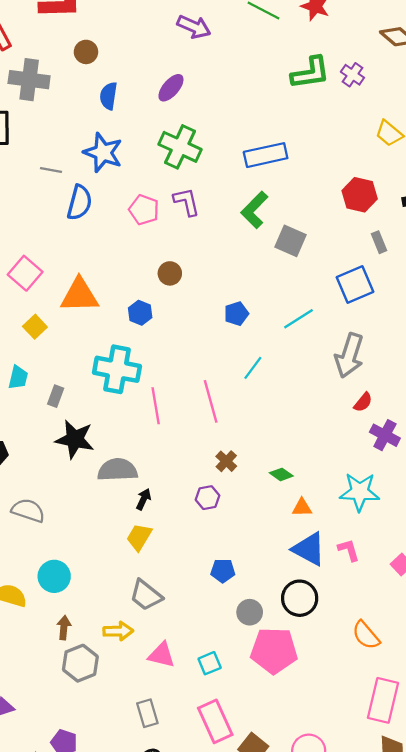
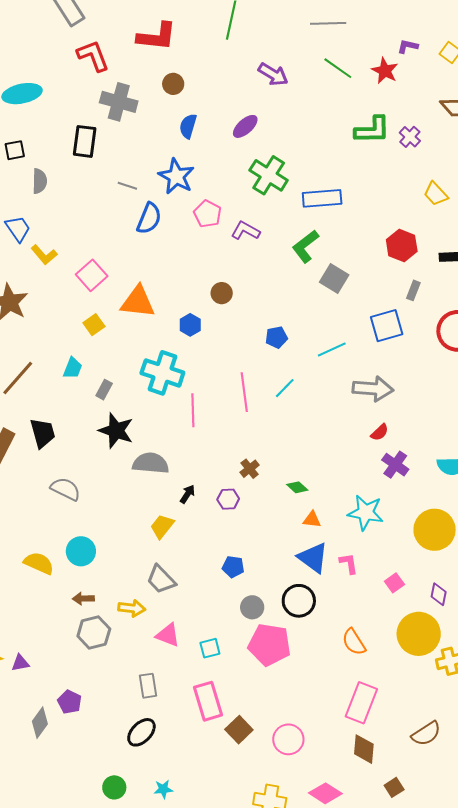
green cross: (180, 147) -> (269, 175), moved
purple L-shape: (187, 202) -> (245, 231), turned -56
pink pentagon: (144, 210) -> (208, 214), moved
gray rectangle: (379, 242) -> (413, 290), turned 36
gray arrow: (349, 356) -> (373, 389), turned -111
pink line: (211, 401) -> (244, 392), moved
black arrow: (144, 499) -> (187, 494), moved
brown arrow: (64, 628) -> (83, 599), turned -105

